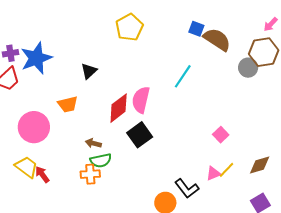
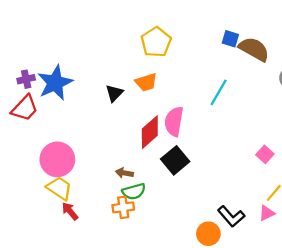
orange trapezoid: (68, 104) -> (146, 82), moved
yellow trapezoid: (26, 167) -> (59, 188), moved
pink triangle: (213, 173) -> (267, 213), moved

